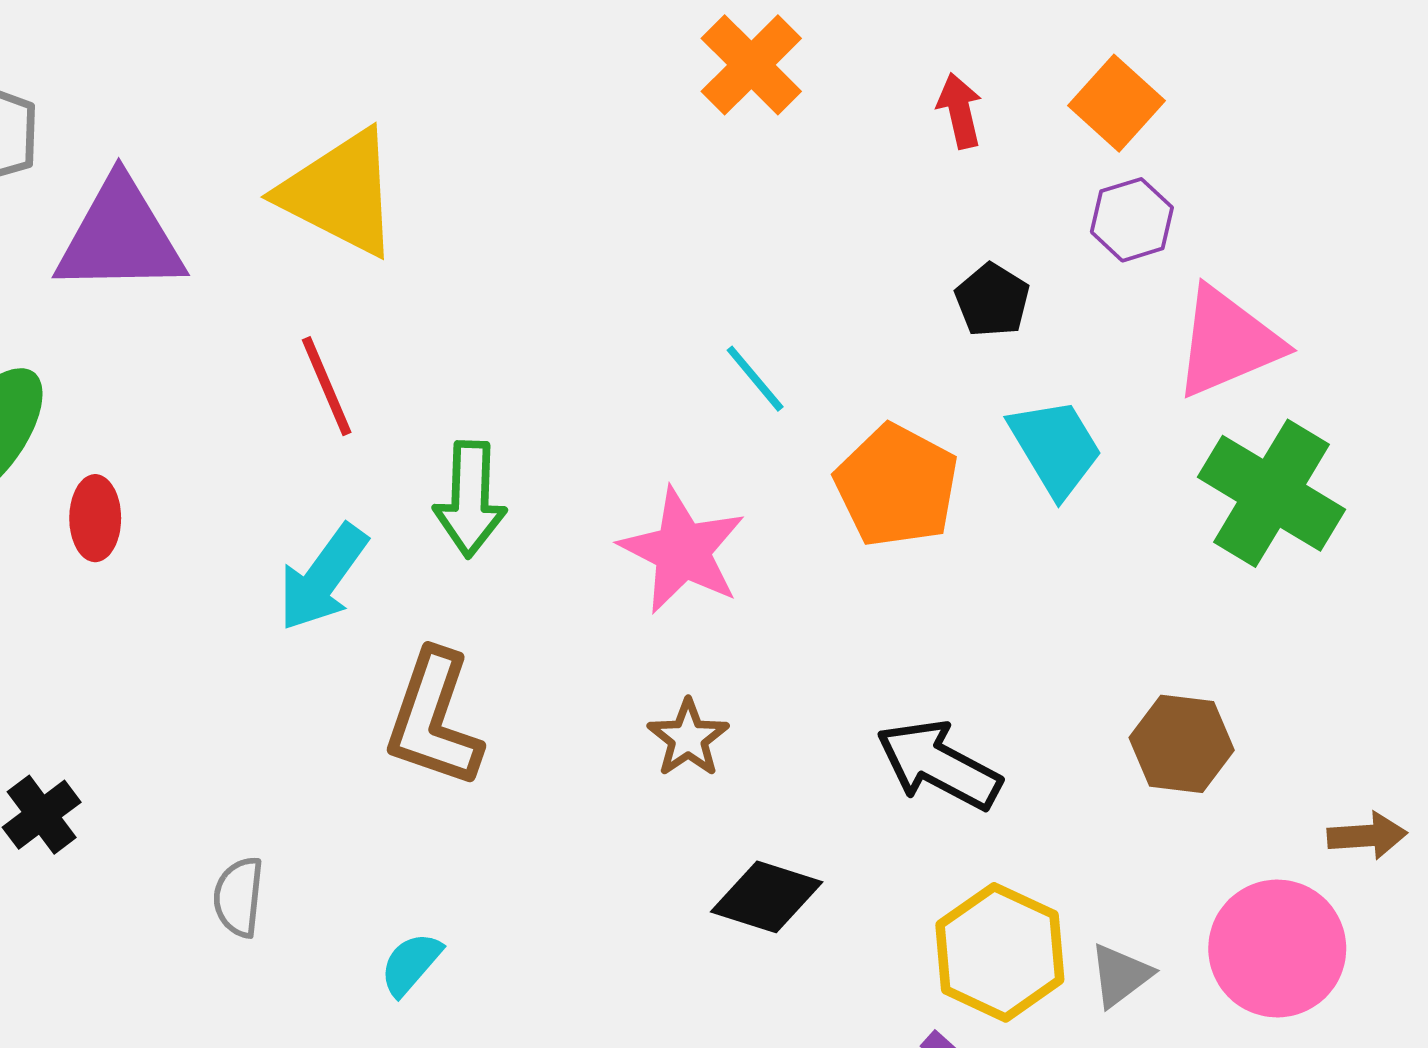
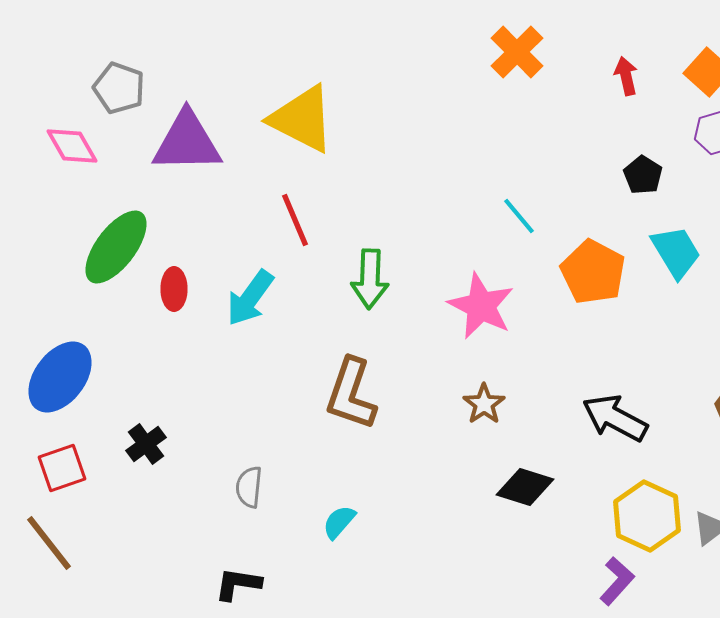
cyan arrow: (323, 577) -> (250, 298), moved

